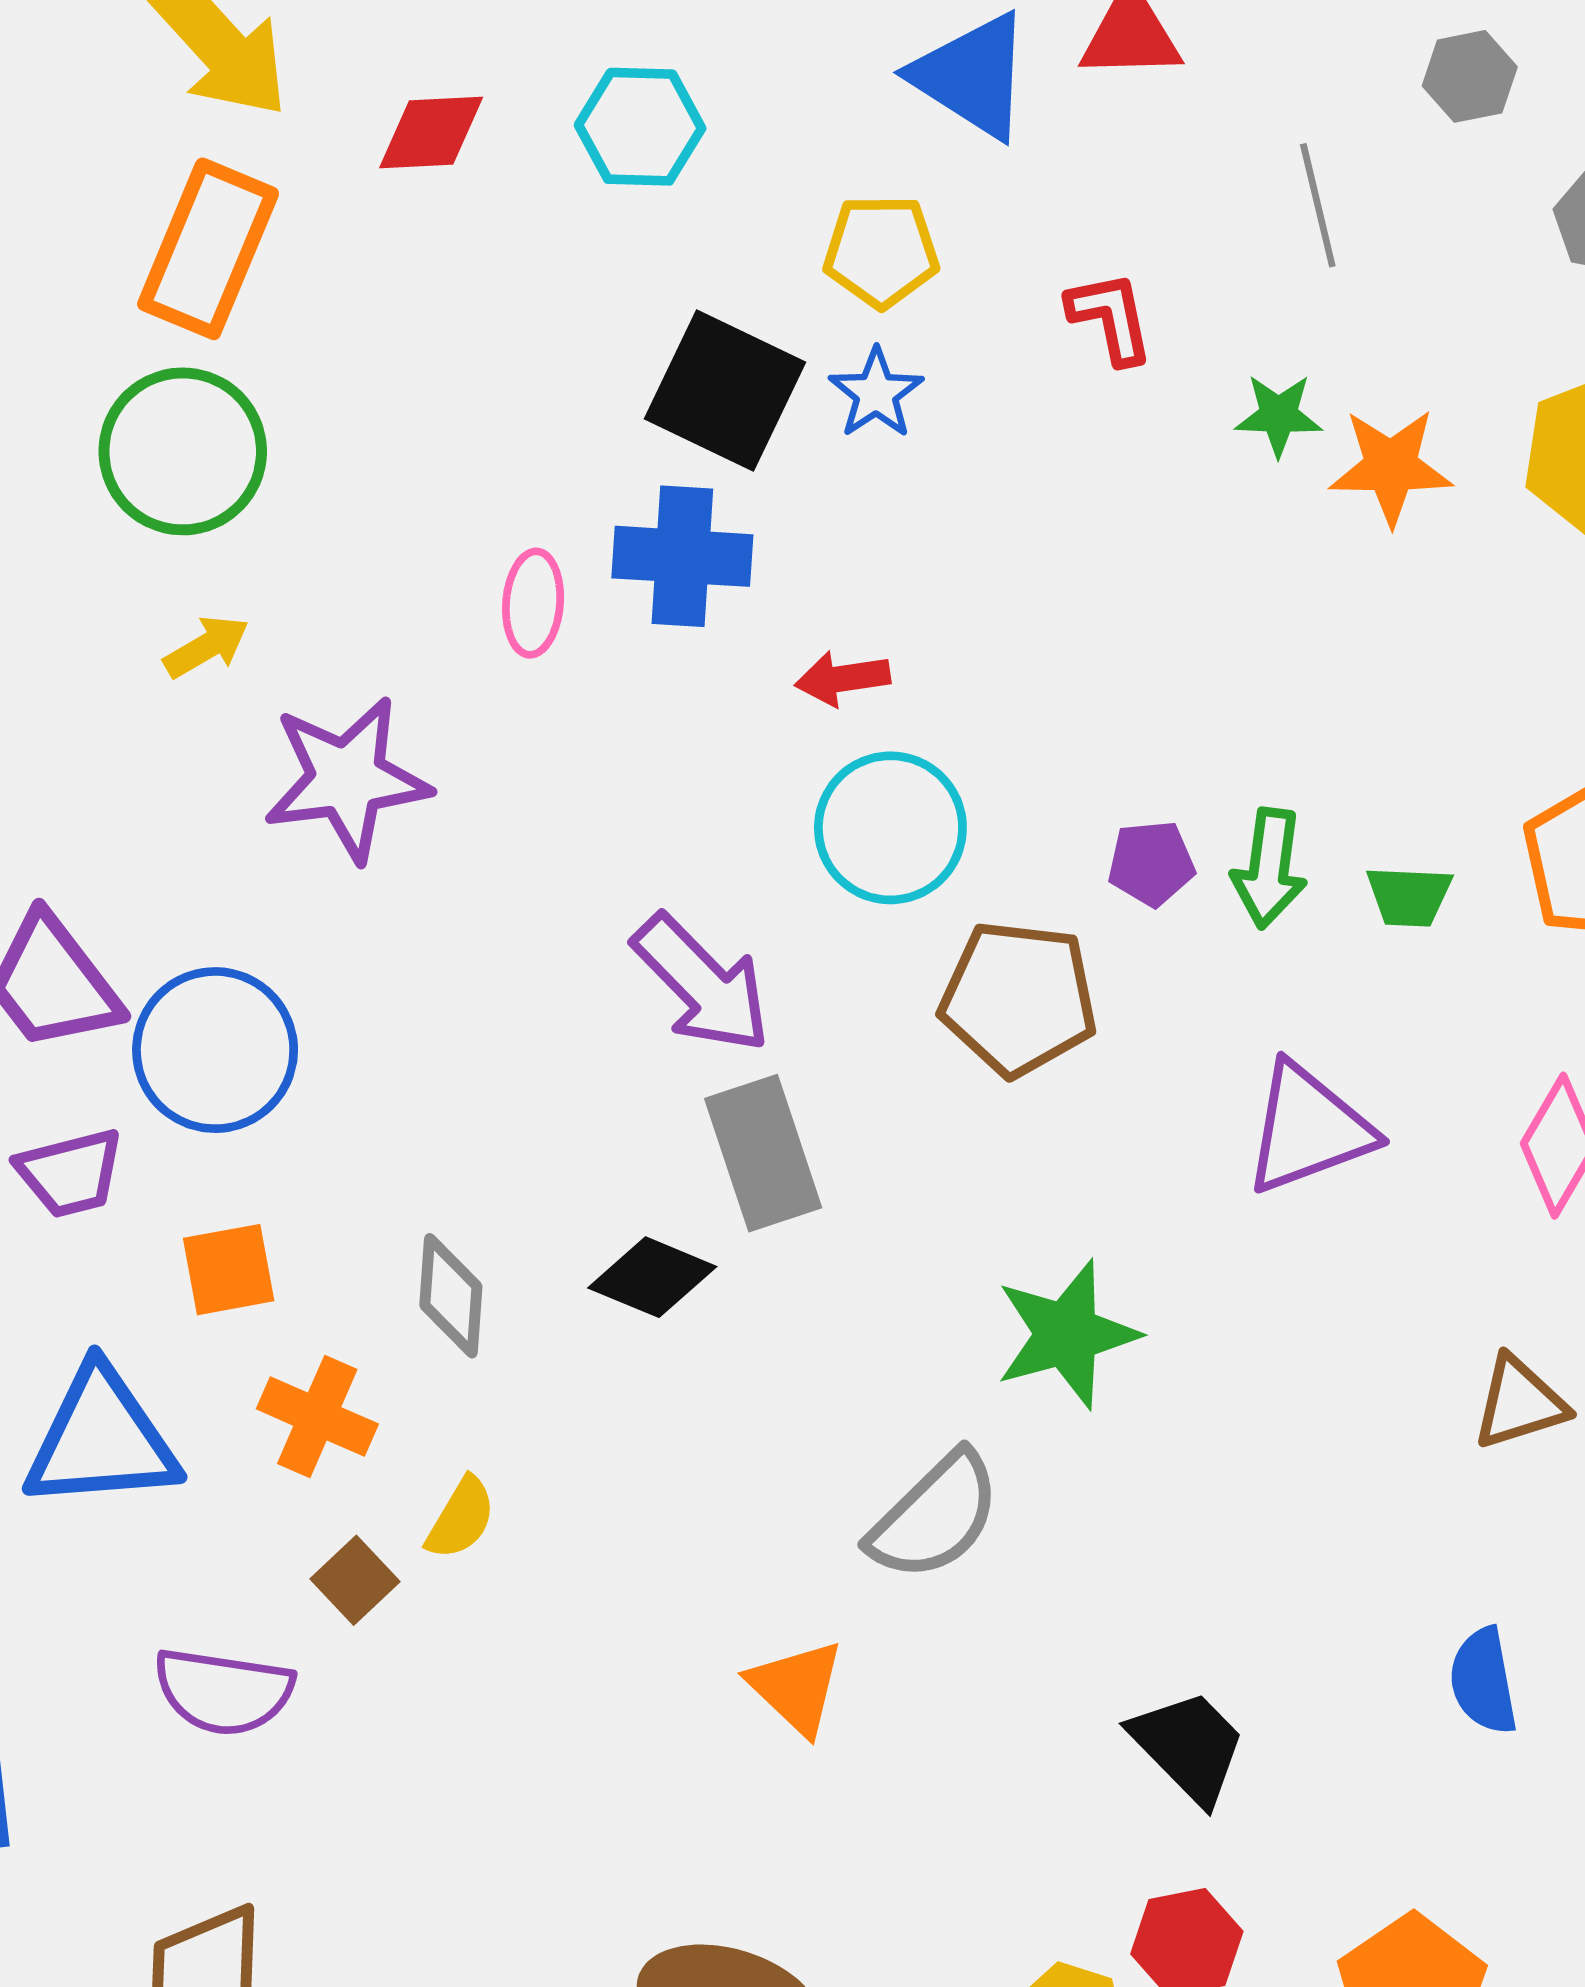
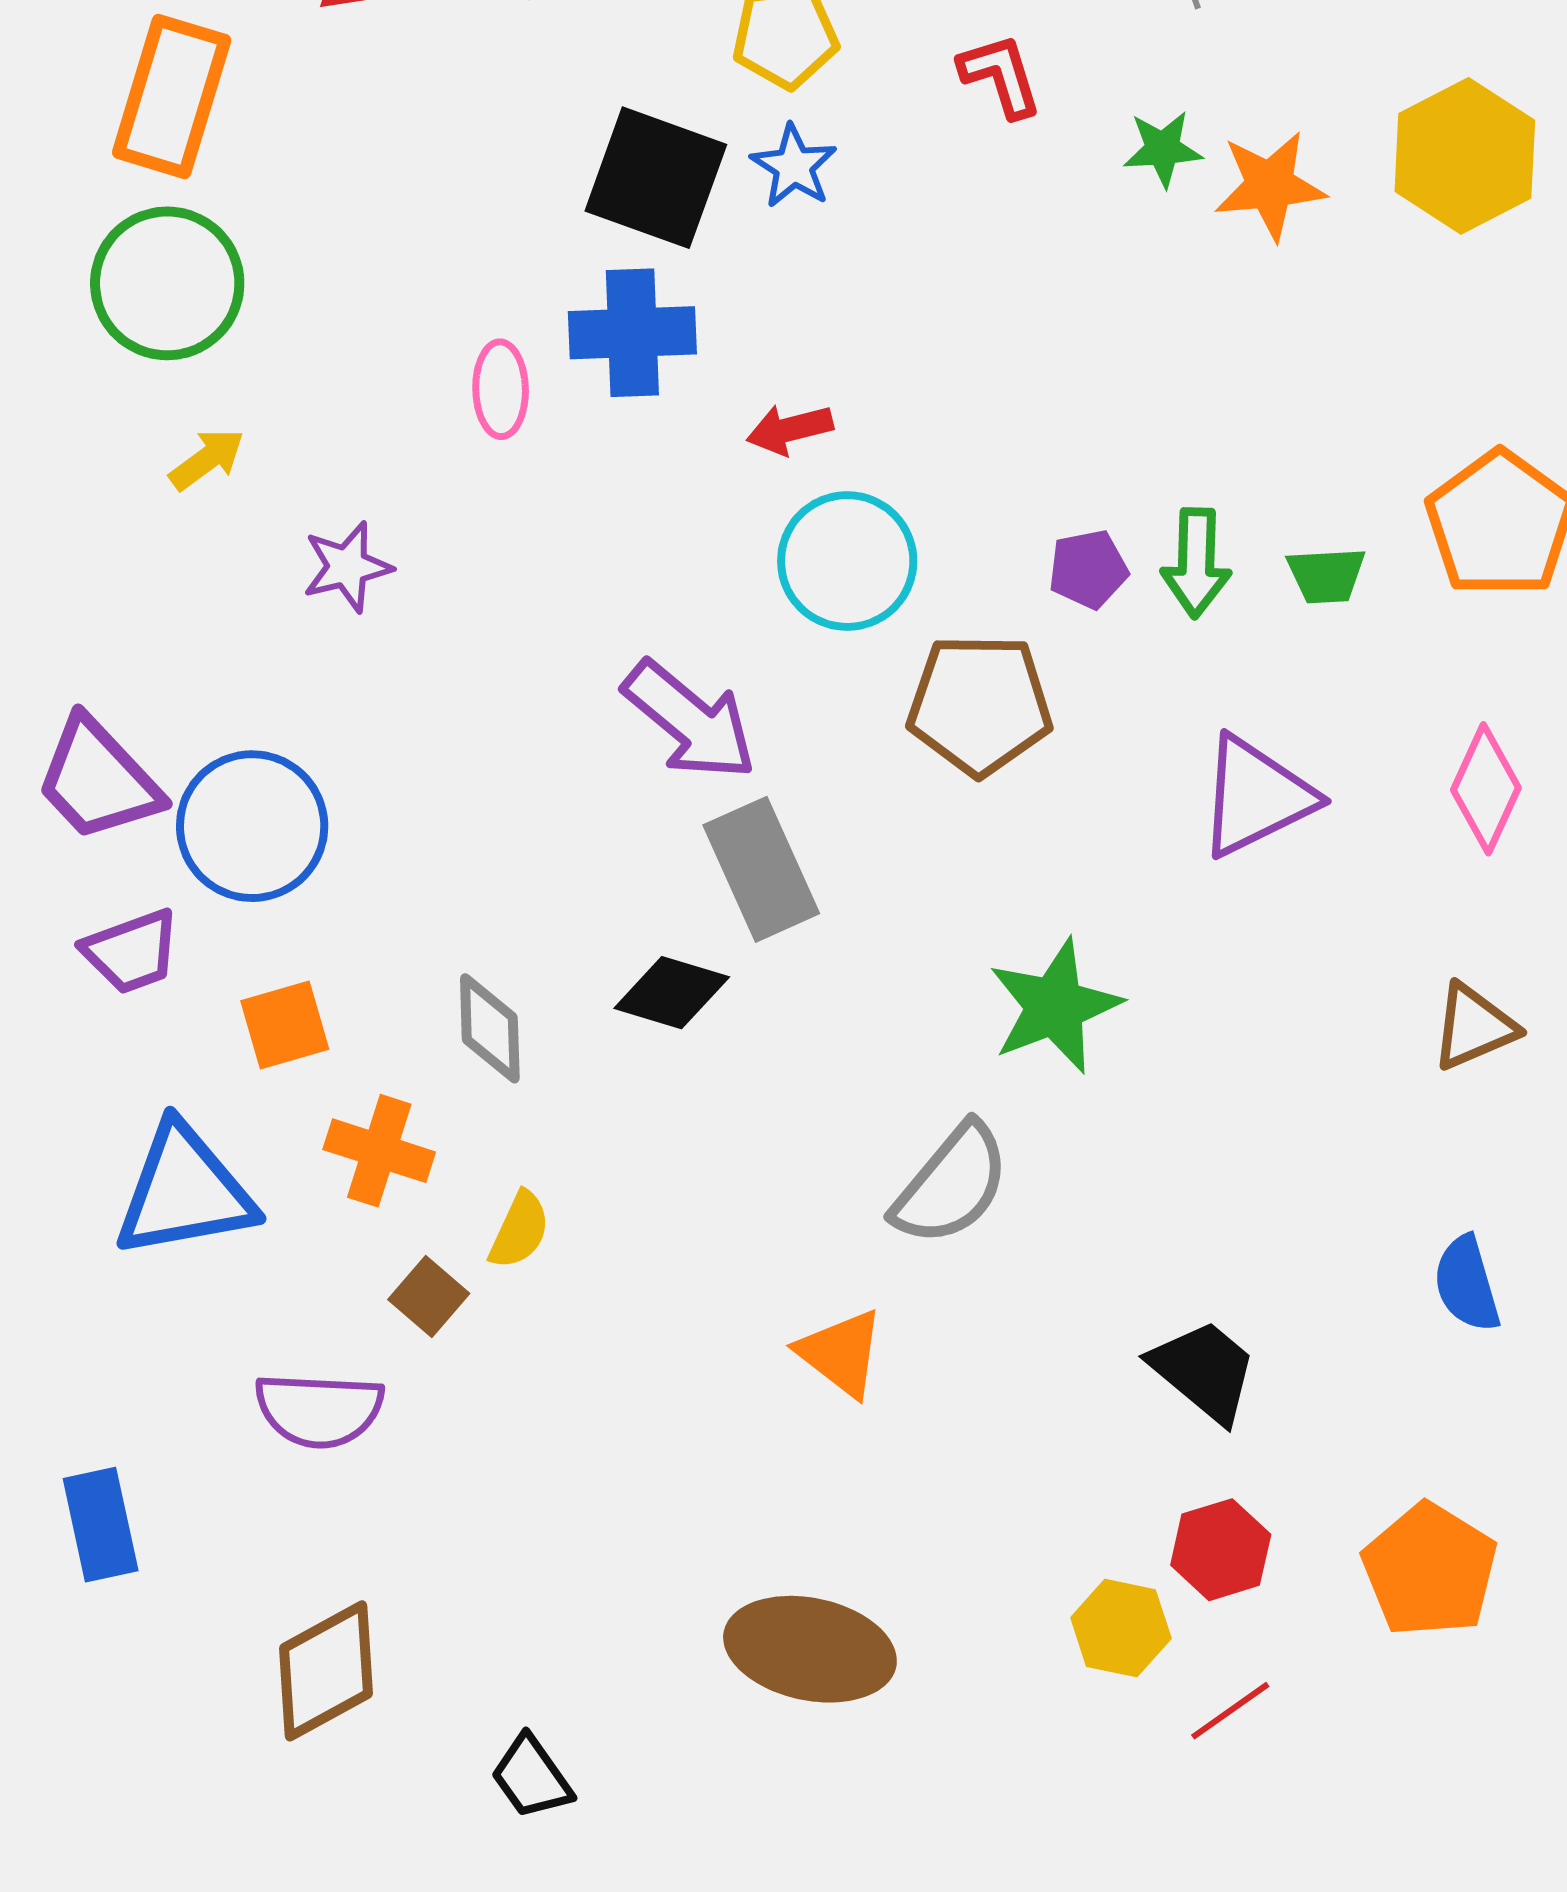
purple star: (347, 779) -> (347, 567), size x0.6

